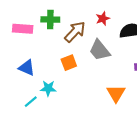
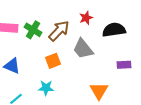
green cross: (50, 20) -> (33, 30), moved, turned 30
cyan star: (48, 88) -> (46, 88), moved

